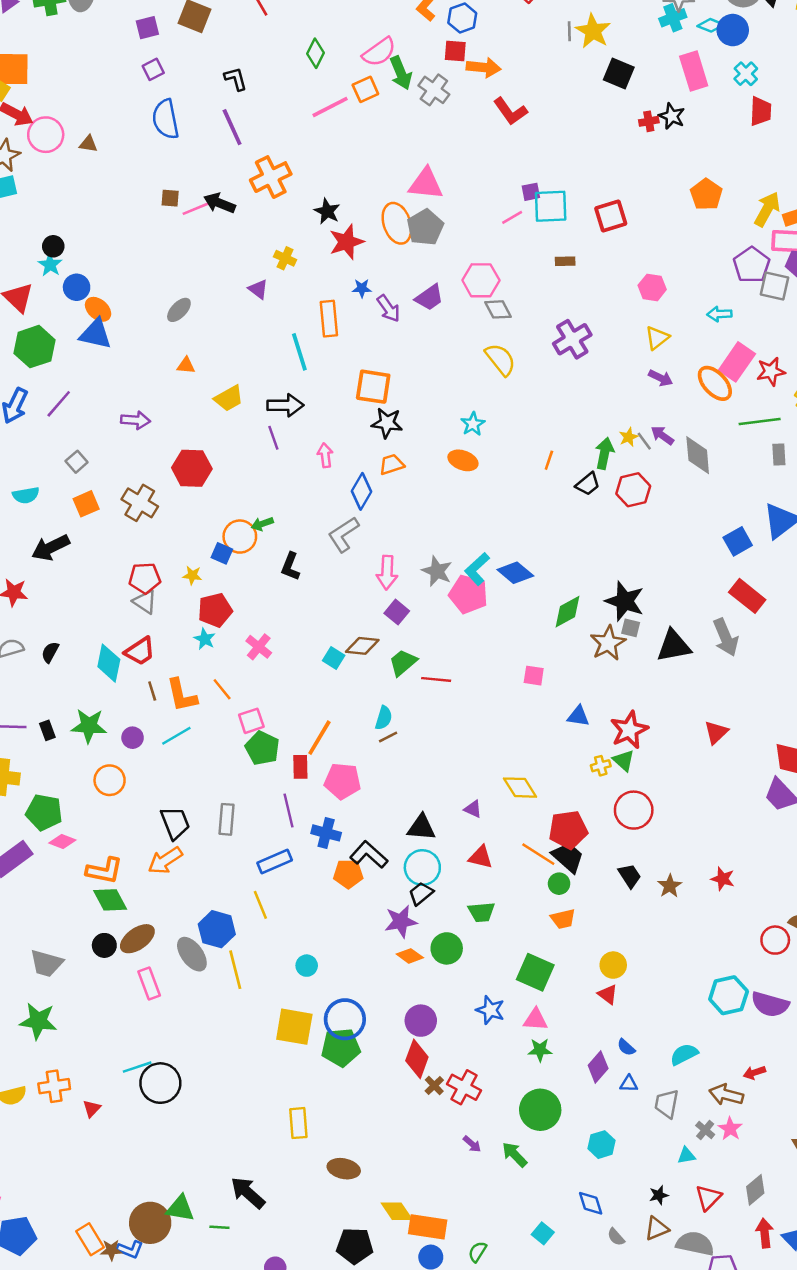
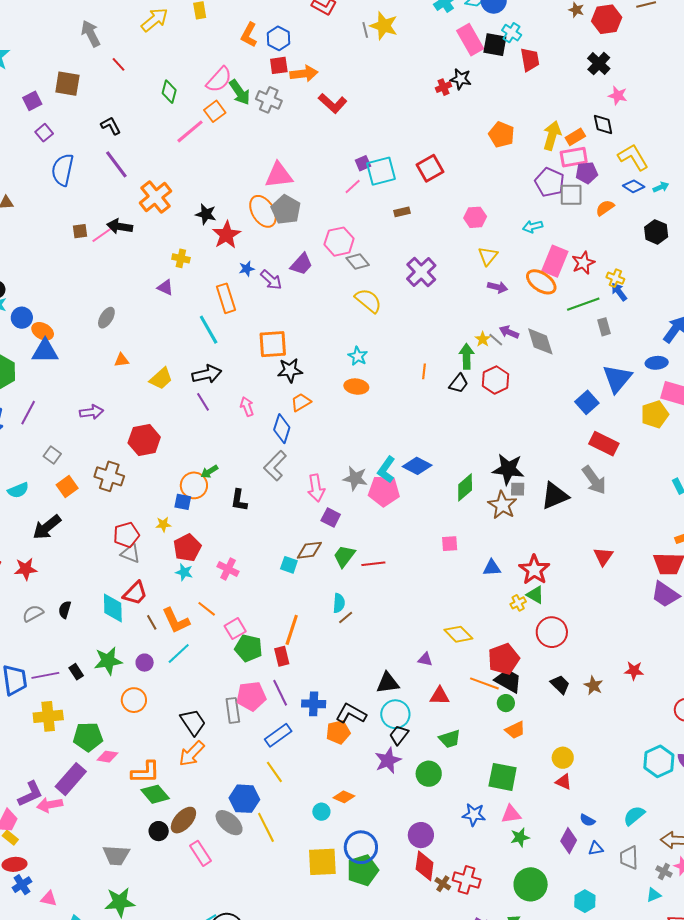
black square: (619, 73) -> (495, 45), moved
blue semicircle: (166, 119) -> (63, 170), turned 36
pink pentagon: (343, 781) -> (251, 696), moved
orange diamond: (410, 956) -> (344, 797), moved

